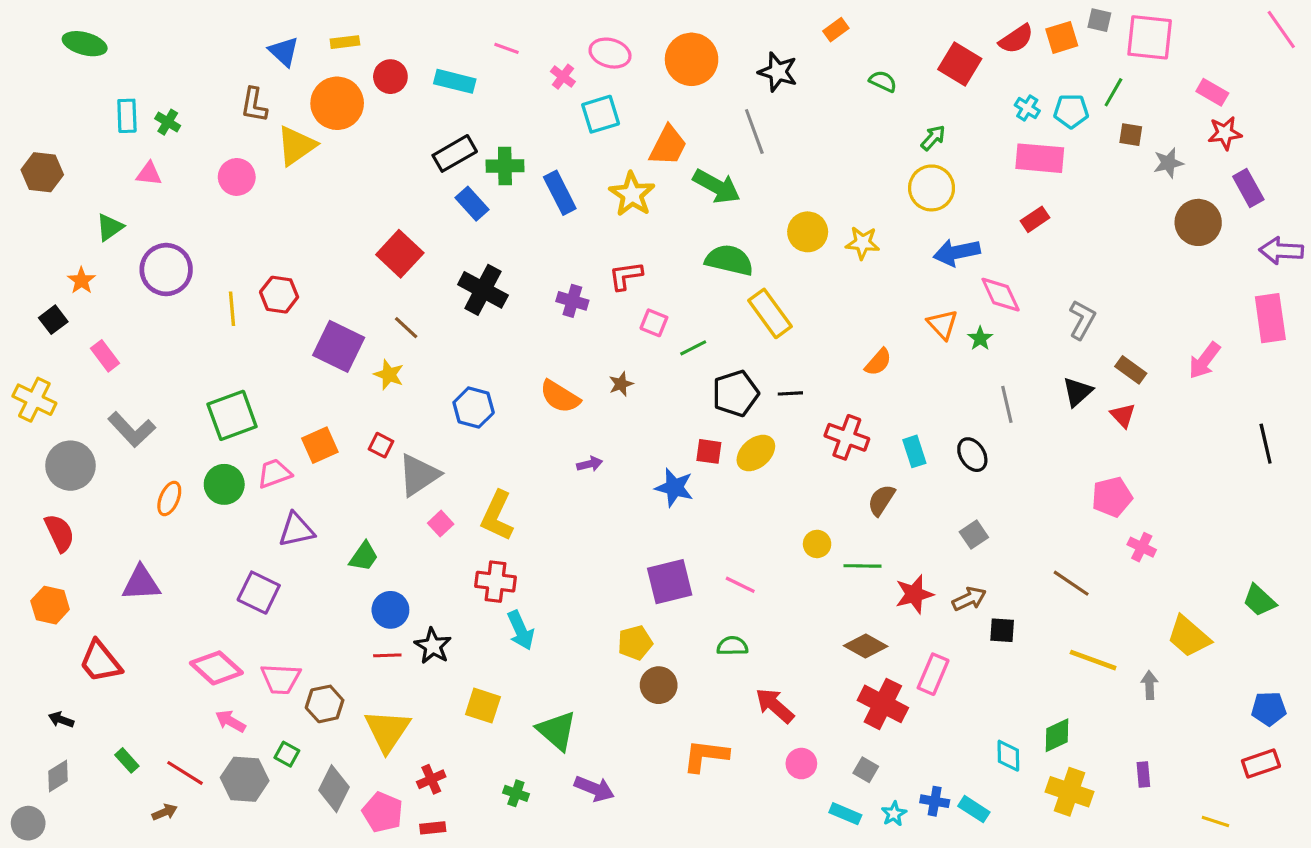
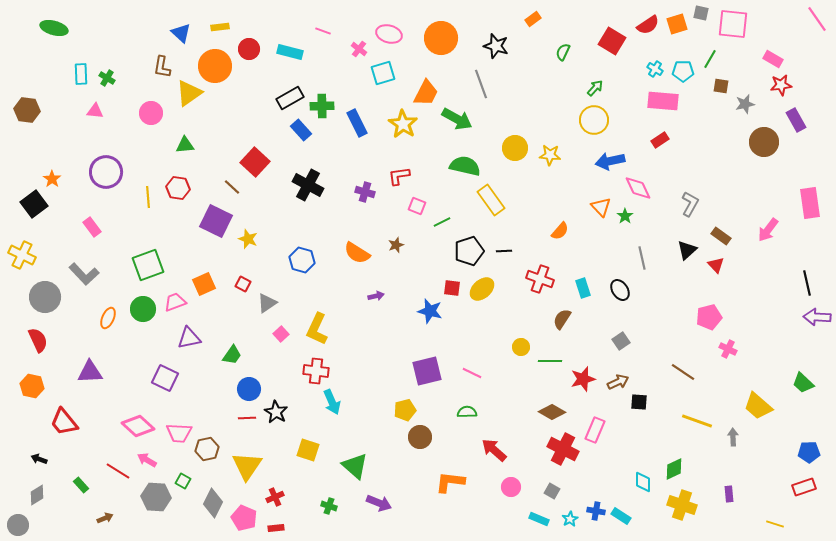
green semicircle: (883, 81) -> (563, 52), turned -90
green triangle: (110, 227) -> (185, 145), moved, turned 30
purple arrow: (1281, 251) -> (817, 317), moved
black square: (53, 320) -> (34, 204), size x1.5
brown line: (406, 328) -> (232, 187), moved
pink rectangle: (105, 356) -> (92, 227), moved
gray triangle: (419, 475) -> (267, 303), size x0.7
red line: (185, 773) -> (118, 471), moved

